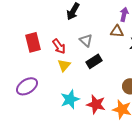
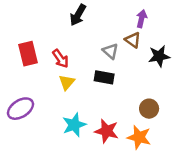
brown triangle: (117, 31) -> (133, 40), turned 32
gray triangle: (86, 40) -> (110, 51), moved
black rectangle: (94, 61) -> (104, 77), turned 42

